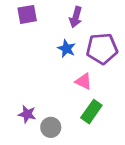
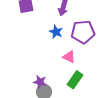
purple star: (27, 114) -> (40, 82), moved

